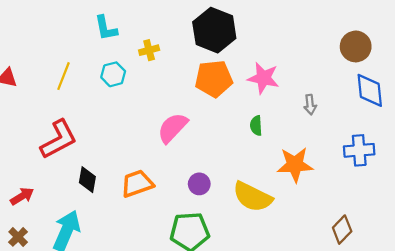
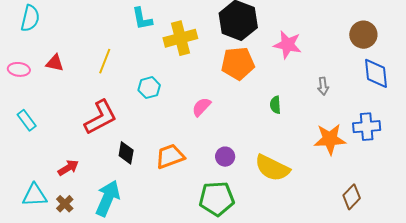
yellow cross: (149, 50) -> (180, 38), size x1.8
cyan hexagon: (113, 74) -> (149, 88), moved
pink star: (263, 78) -> (288, 45), moved
pink semicircle: (173, 128) -> (201, 107), size x0.7
orange star: (295, 165) -> (330, 139), moved

